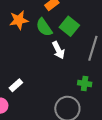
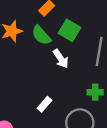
white rectangle: (16, 85) -> (44, 104), moved

